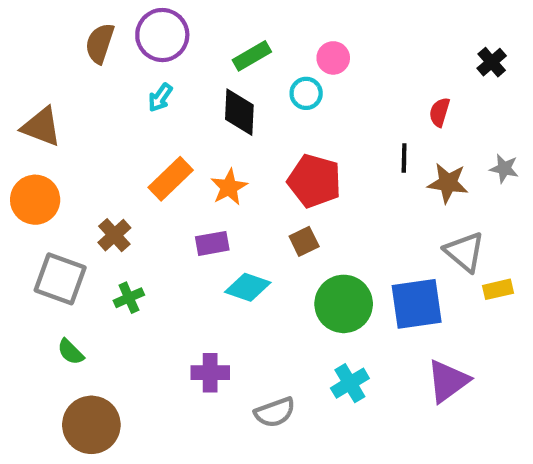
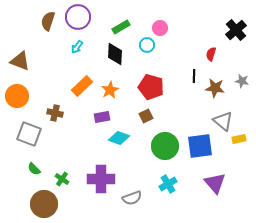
black cross: (492, 62) -> (236, 30), size x1.5
brown cross: (114, 235) -> (55, 113), turned -35
green cross: (129, 298) -> (62, 179), moved, turned -32
purple cross: (210, 373) -> (101, 179), size x1.5
purple triangle: (448, 381) -> (215, 183), turned -35

